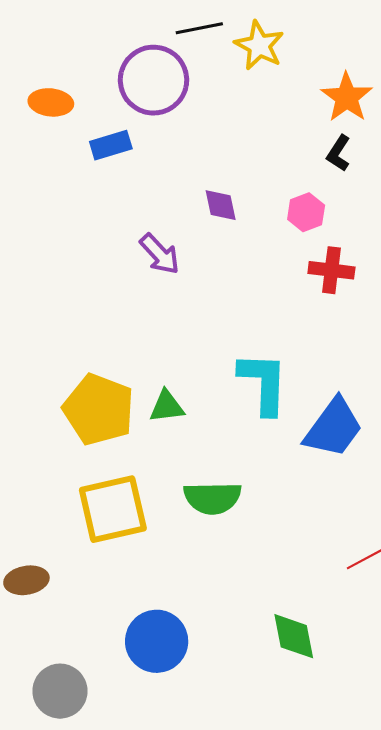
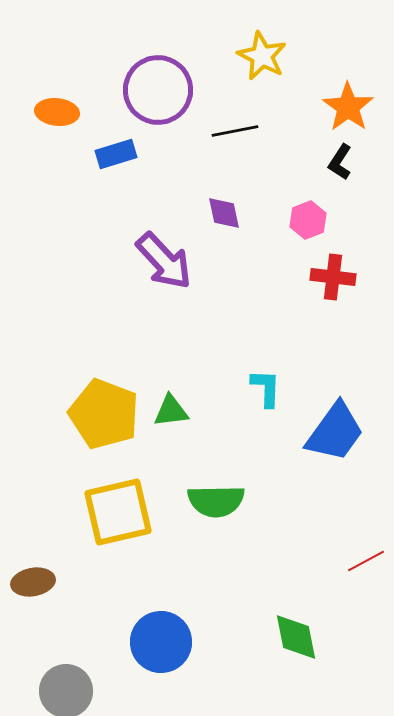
black line: (199, 28) -> (235, 131), moved
purple arrow: (160, 254) -> (164, 261), size x1.4
cyan L-shape: (263, 383) -> (266, 388), size x0.6

